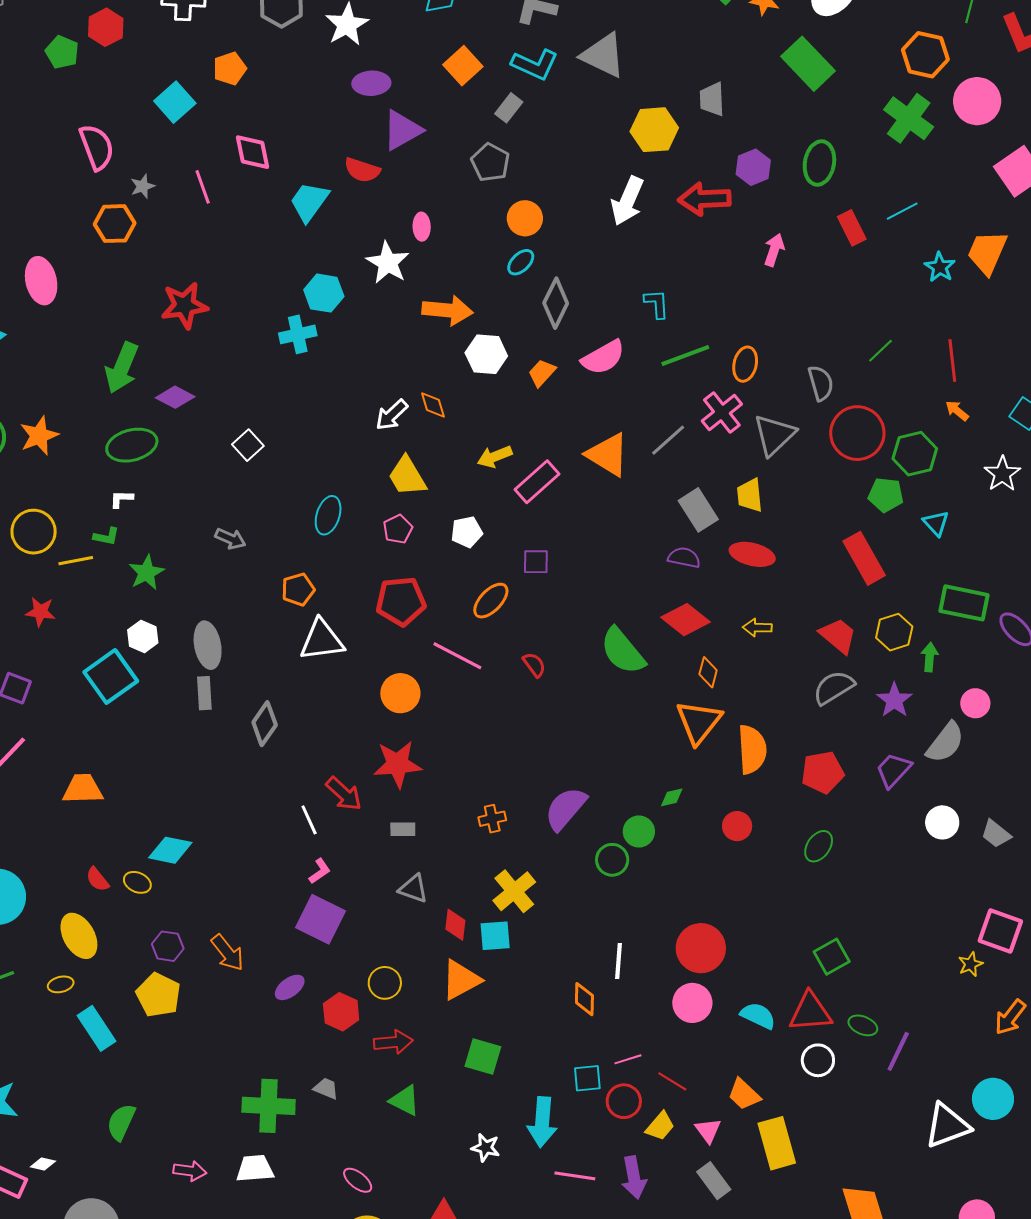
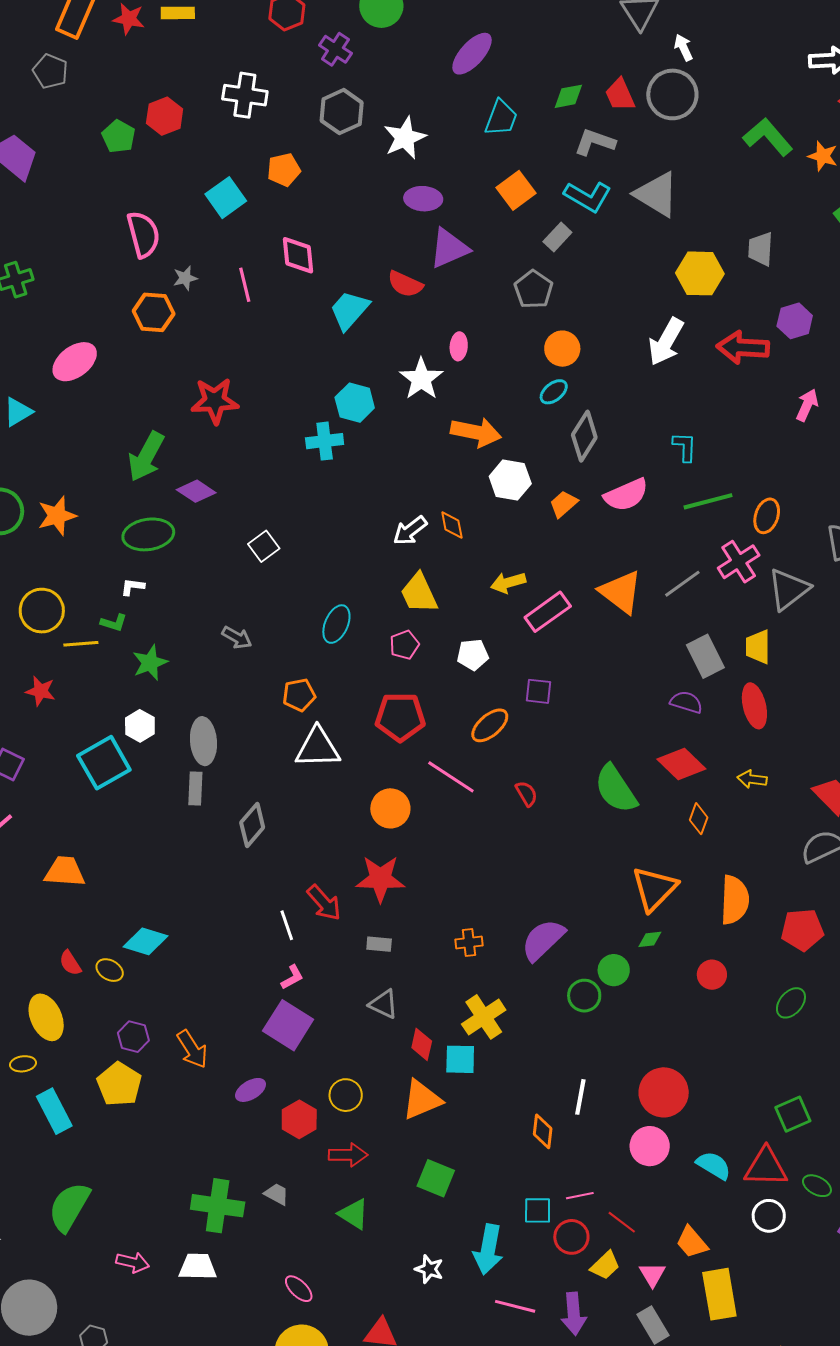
pink ellipse: (41, 281) -> (75, 362), turned 60
red ellipse: (752, 554) -> (754, 706), turned 57
orange triangle: (699, 722) -> (654, 889), moved
green semicircle: (121, 1122) -> (69, 1207), size x1.4

